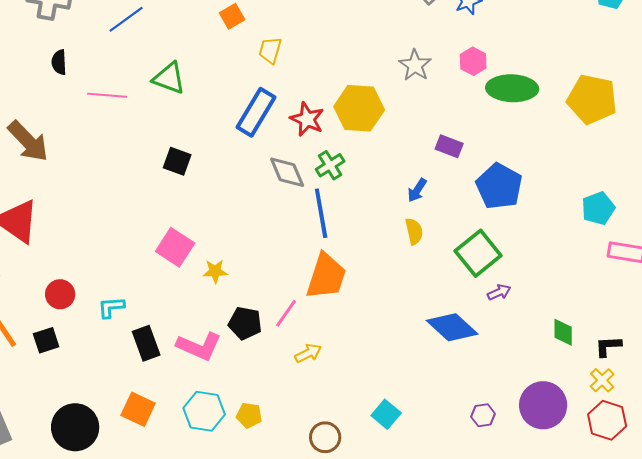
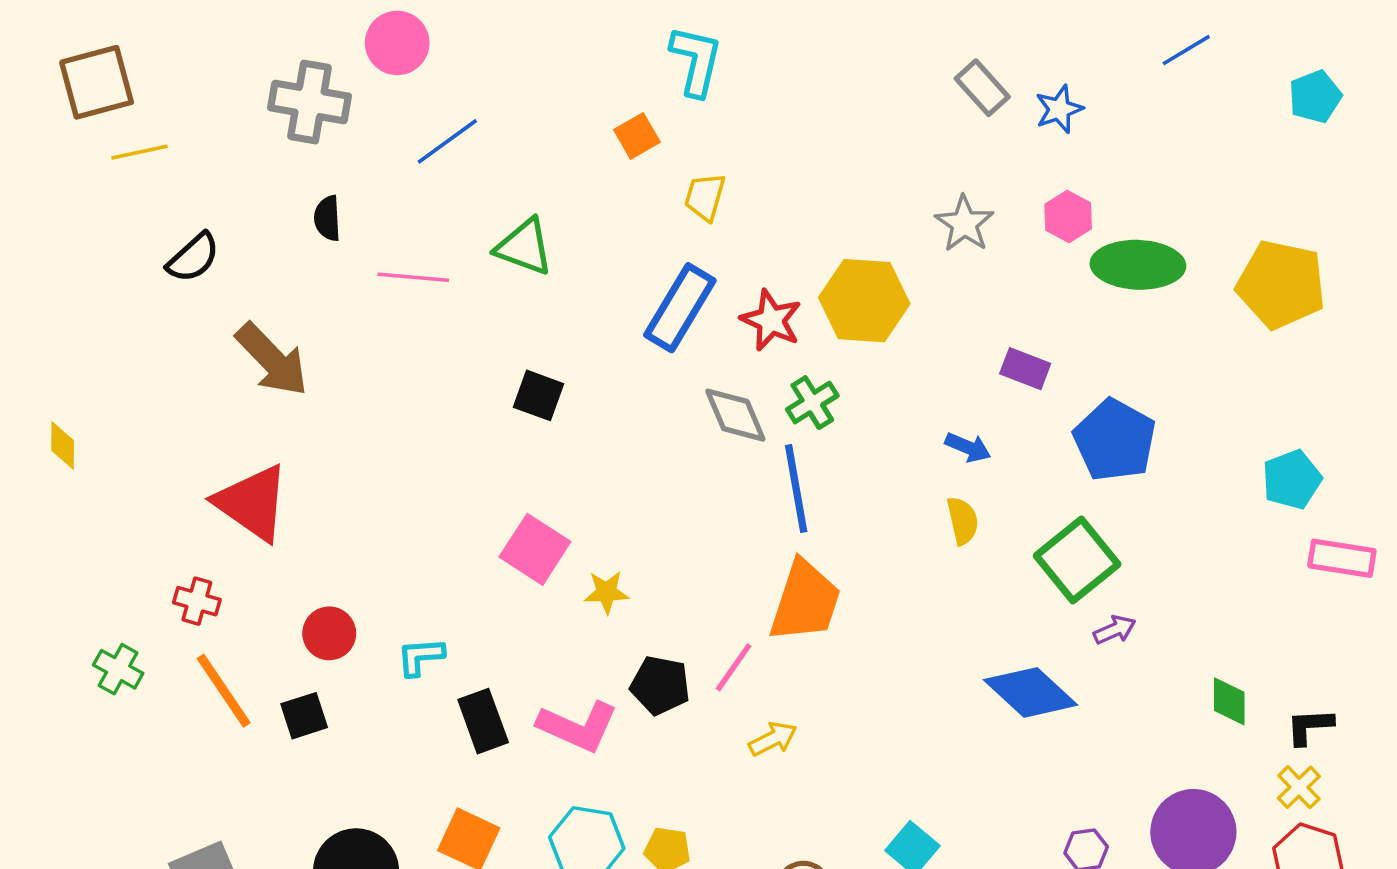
blue arrow: (417, 190) -> (968, 447), turned -100

